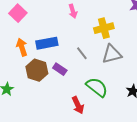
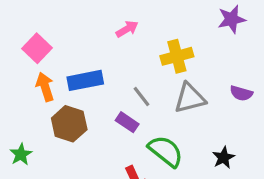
pink arrow: (73, 11) -> (127, 29), turned -104
pink square: (18, 13) -> (37, 48), moved
purple rectangle: (60, 69) -> (127, 122), moved

